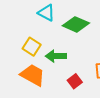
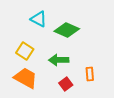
green arrow: (56, 56) -> (59, 60), moved

